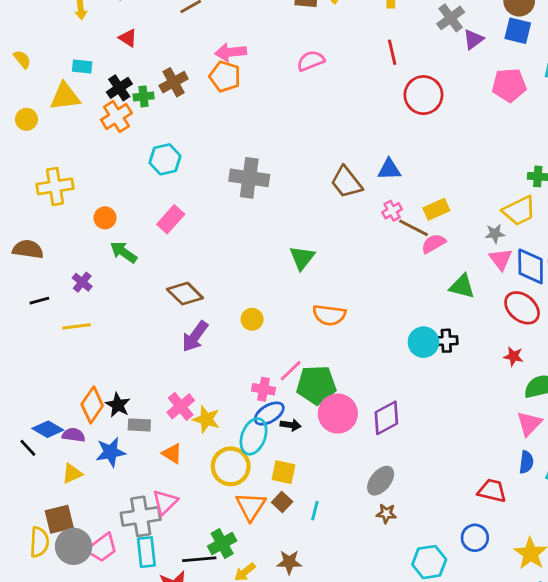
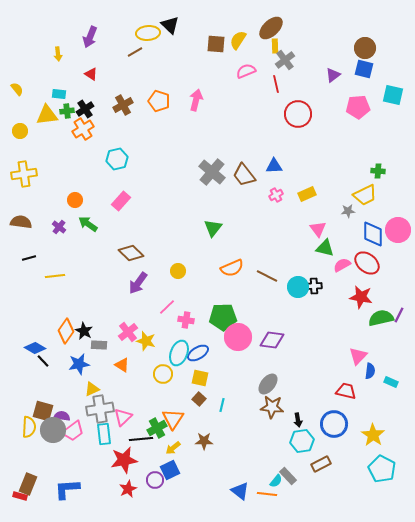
gray cross: (451, 18) -> (285, 60), moved
pink arrow: (231, 52) -> (196, 100), moved, turned 110
pink semicircle: (311, 61) -> (246, 71), moved
green cross: (144, 96) -> (67, 111), moved
gray cross: (249, 178) -> (212, 172), moved, turned 32
yellow cross: (55, 186) -> (24, 174), moved
brown line: (413, 228) -> (267, 276), moved
pink semicircle: (433, 244) -> (342, 265), moved
pink triangle: (501, 259) -> (318, 229), moved
purple cross: (82, 282) -> (59, 227), moved
orange semicircle: (329, 315) -> (232, 268), turned -30
red star: (513, 356) -> (361, 297), size x1.6
pink line: (291, 371) -> (167, 307), moved
blue ellipse: (269, 414) -> (198, 353), moved
purple diamond: (386, 418) -> (272, 340), turned 35
pink triangle: (529, 424) -> (358, 356), moved
black arrow: (291, 425) -> (298, 420), moved, turned 72
purple semicircle: (74, 435) -> (62, 416), moved
black line: (28, 448) -> (43, 361), moved
yellow circle: (231, 466) -> (163, 374), size x0.7
yellow triangle: (72, 474) -> (92, 389), moved
pink triangle: (165, 502) -> (123, 417), moved
orange triangle: (251, 506) -> (173, 419), moved
brown star: (386, 513) -> (272, 407), size x1.6
brown square: (59, 519) -> (43, 411), turned 30
blue circle: (475, 538) -> (334, 424), size x1.4

